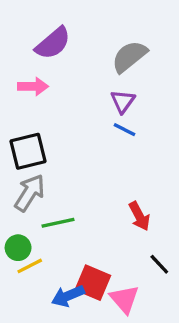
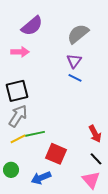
red arrow: (139, 216) -> (95, 134), moved
green circle: (18, 248) -> (11, 170), moved
yellow line: (30, 266) -> (18, 139), moved
red square: (93, 283) -> (56, 154), moved
pink triangle: (124, 299) -> (91, 180), moved

